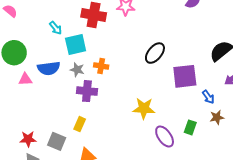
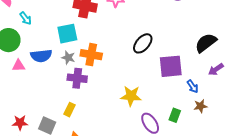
cyan arrow: (56, 28) -> (26, 18), moved
orange cross: (101, 66) -> (91, 55), size x1.5

